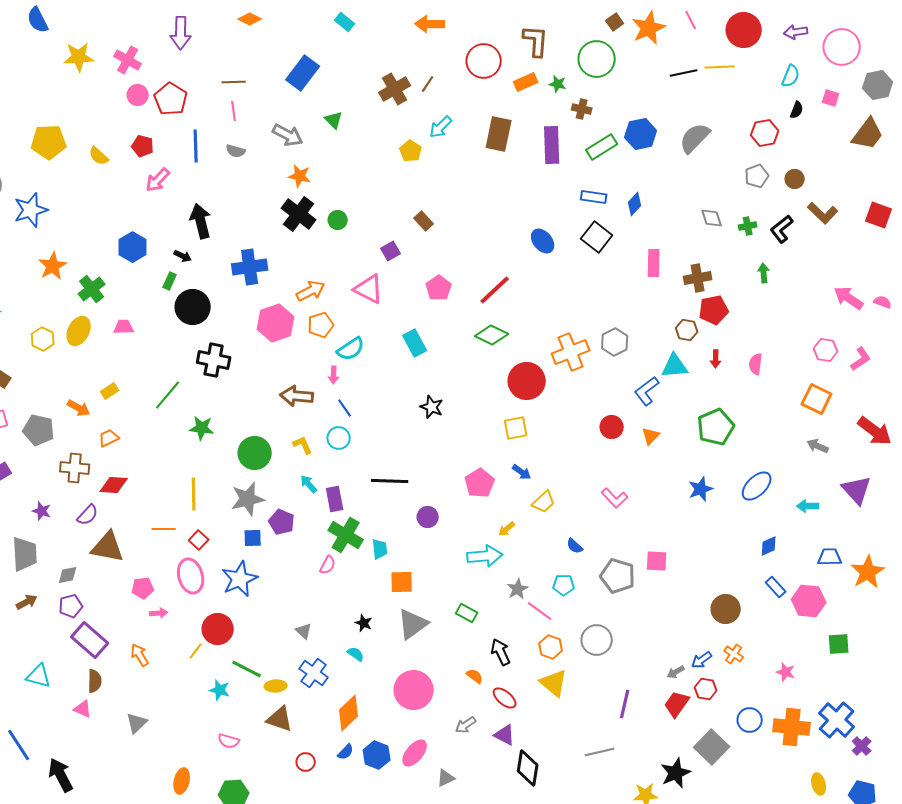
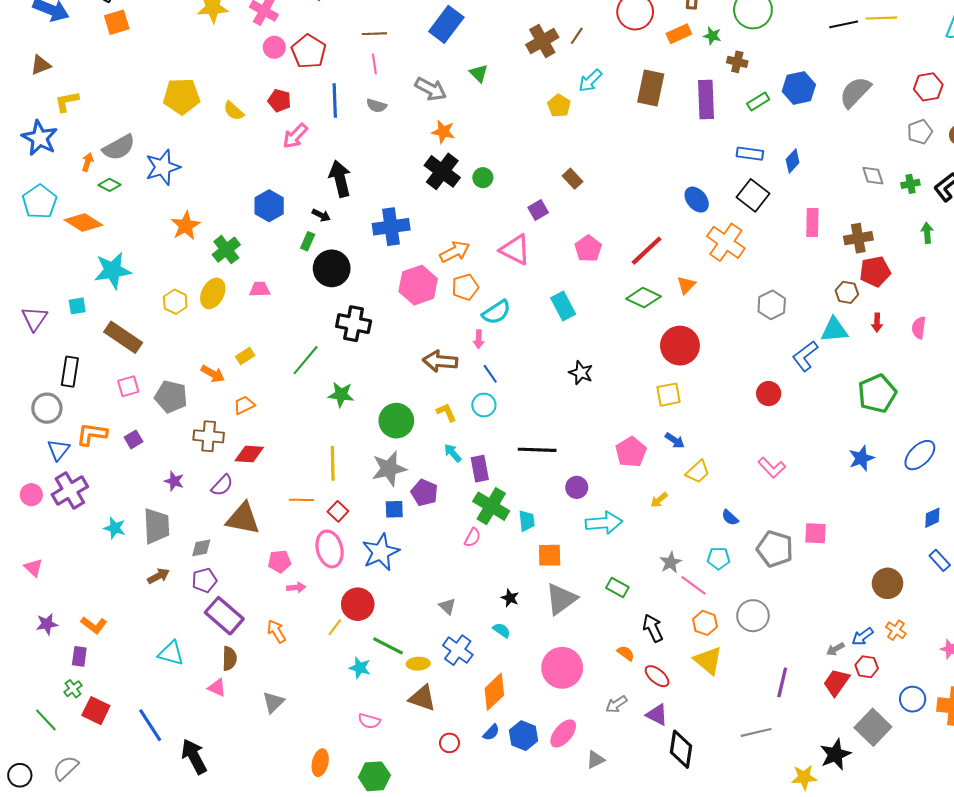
green rectangle: (602, 147) -> (758, 102), size x0.7
orange cross: (571, 352) -> (726, 242), moved, turned -33
orange triangle: (651, 436) -> (686, 285), moved
cyan arrow: (485, 556) -> (604, 523), moved

